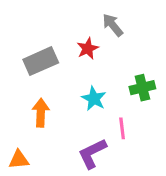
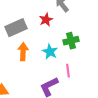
green cross: (142, 88) -> (71, 41), moved
orange arrow: (41, 113) -> (23, 52), moved

